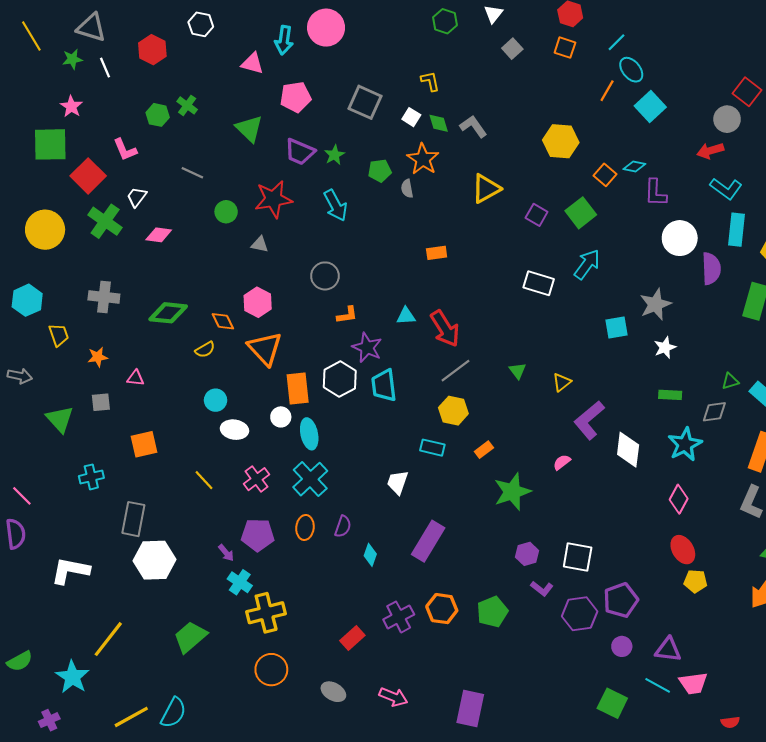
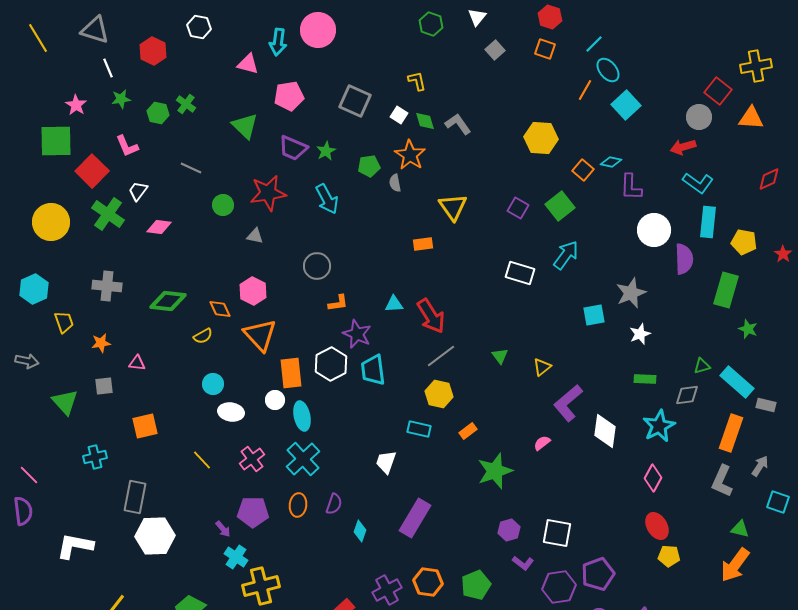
green star: (72, 59) -> (121, 99), moved
yellow triangle: (486, 189) -> (453, 207), moved, turned -36

